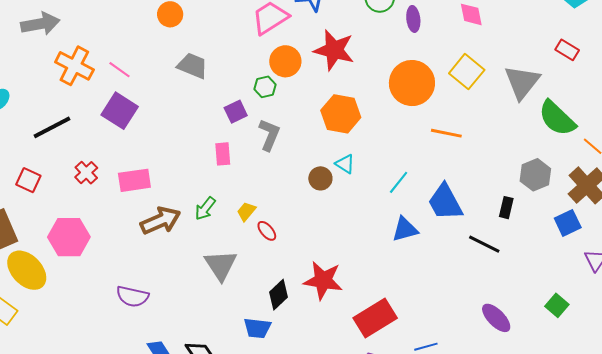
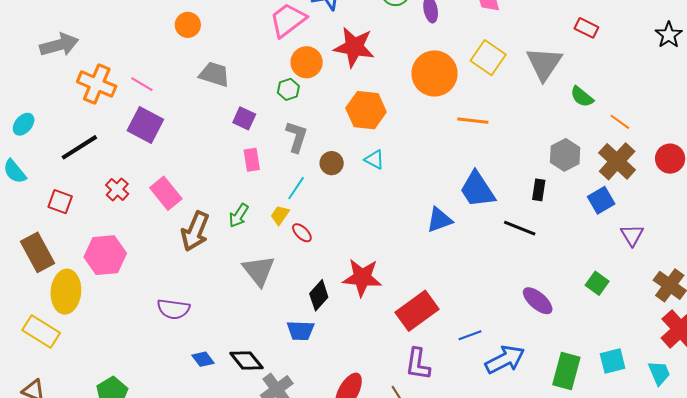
purple square: (236, 112) -> (244, 118), moved, turned -35
green semicircle: (557, 118) -> (582, 97), size x0.6
brown circle: (320, 178) -> (332, 163), moved
pink rectangle: (134, 180) -> (166, 193), turned 64
cyan line: (399, 182) -> (296, 188), moved
brown arrow: (161, 221) -> (195, 231), turned 141
yellow ellipse: (27, 270) -> (66, 292), turned 54

